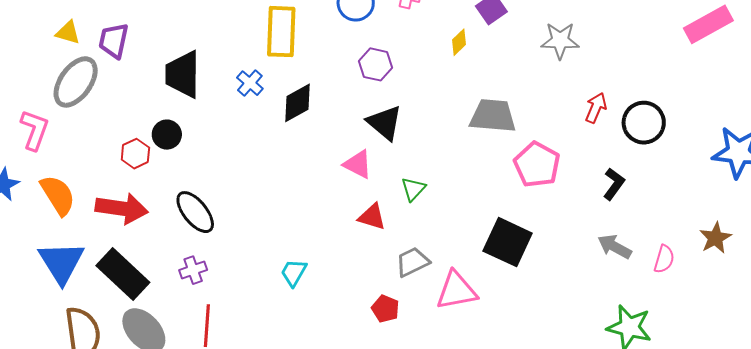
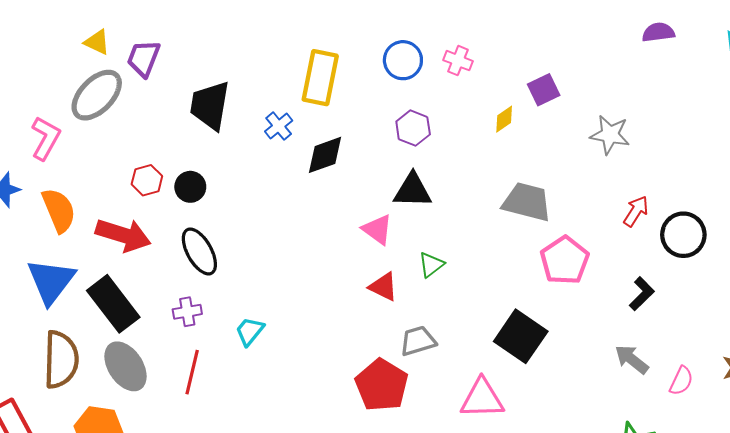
black triangle: (385, 123) -> (413, 190), turned -48
black circle: (167, 135) -> (190, 187), moved
cyan trapezoid: (294, 273) -> (250, 331), moved
pink triangle: (456, 291) -> (482, 399), moved
red pentagon: (385, 309) -> (382, 385), size x1.8

